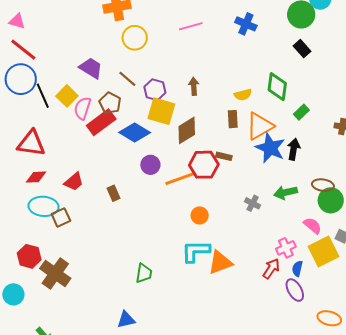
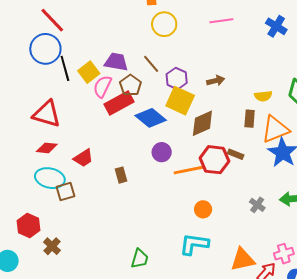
purple trapezoid: (91, 68) -> (116, 62), moved, turned -30
brown arrow: (194, 86) -> (216, 81), turned 72
orange triangle: (220, 262) -> (243, 259), moved
brown cross: (55, 273) -> (52, 246), size x0.6

